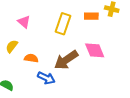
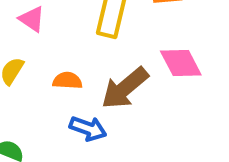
orange semicircle: (31, 58) -> (67, 81), moved

